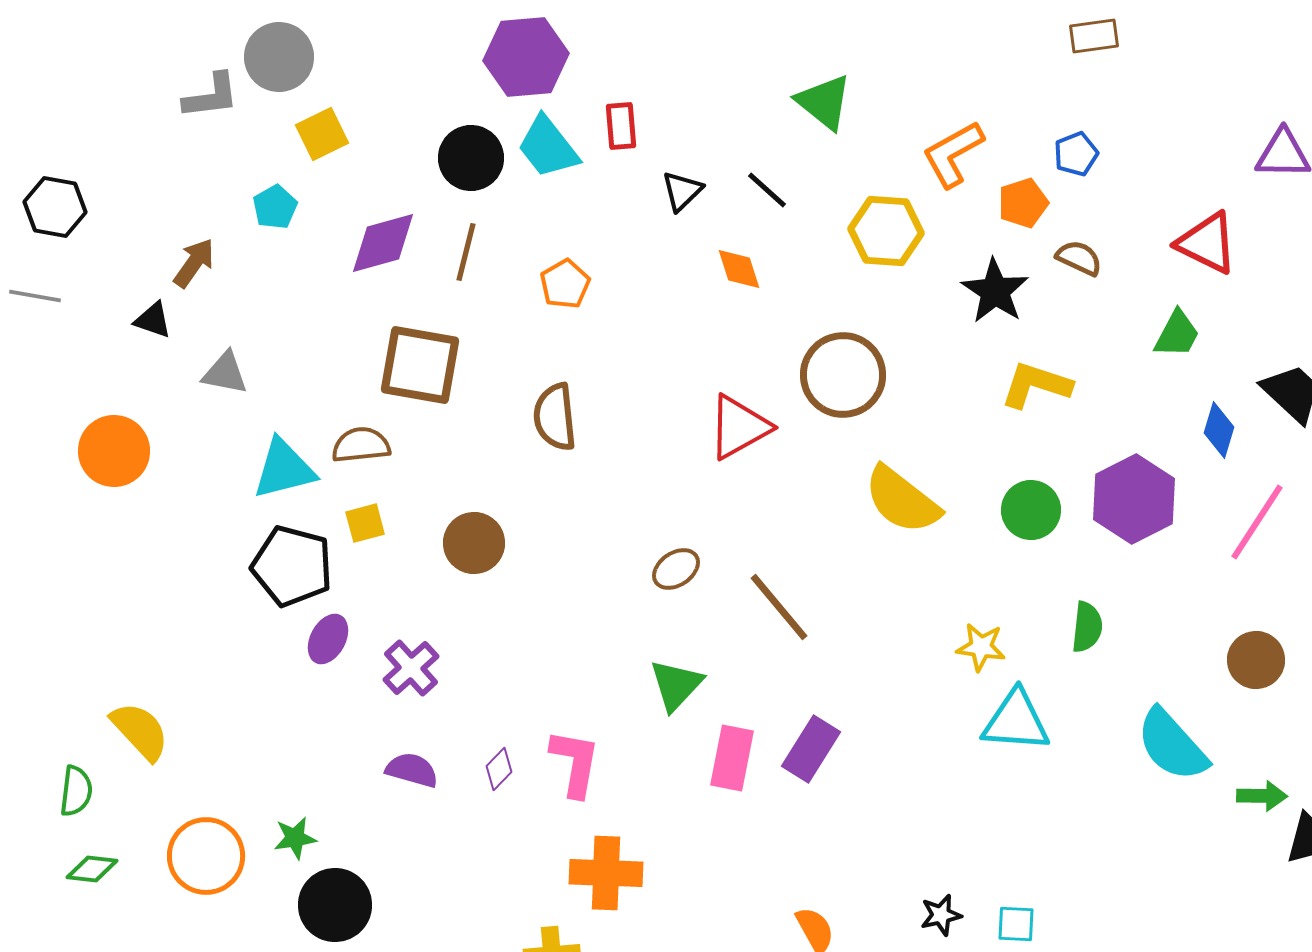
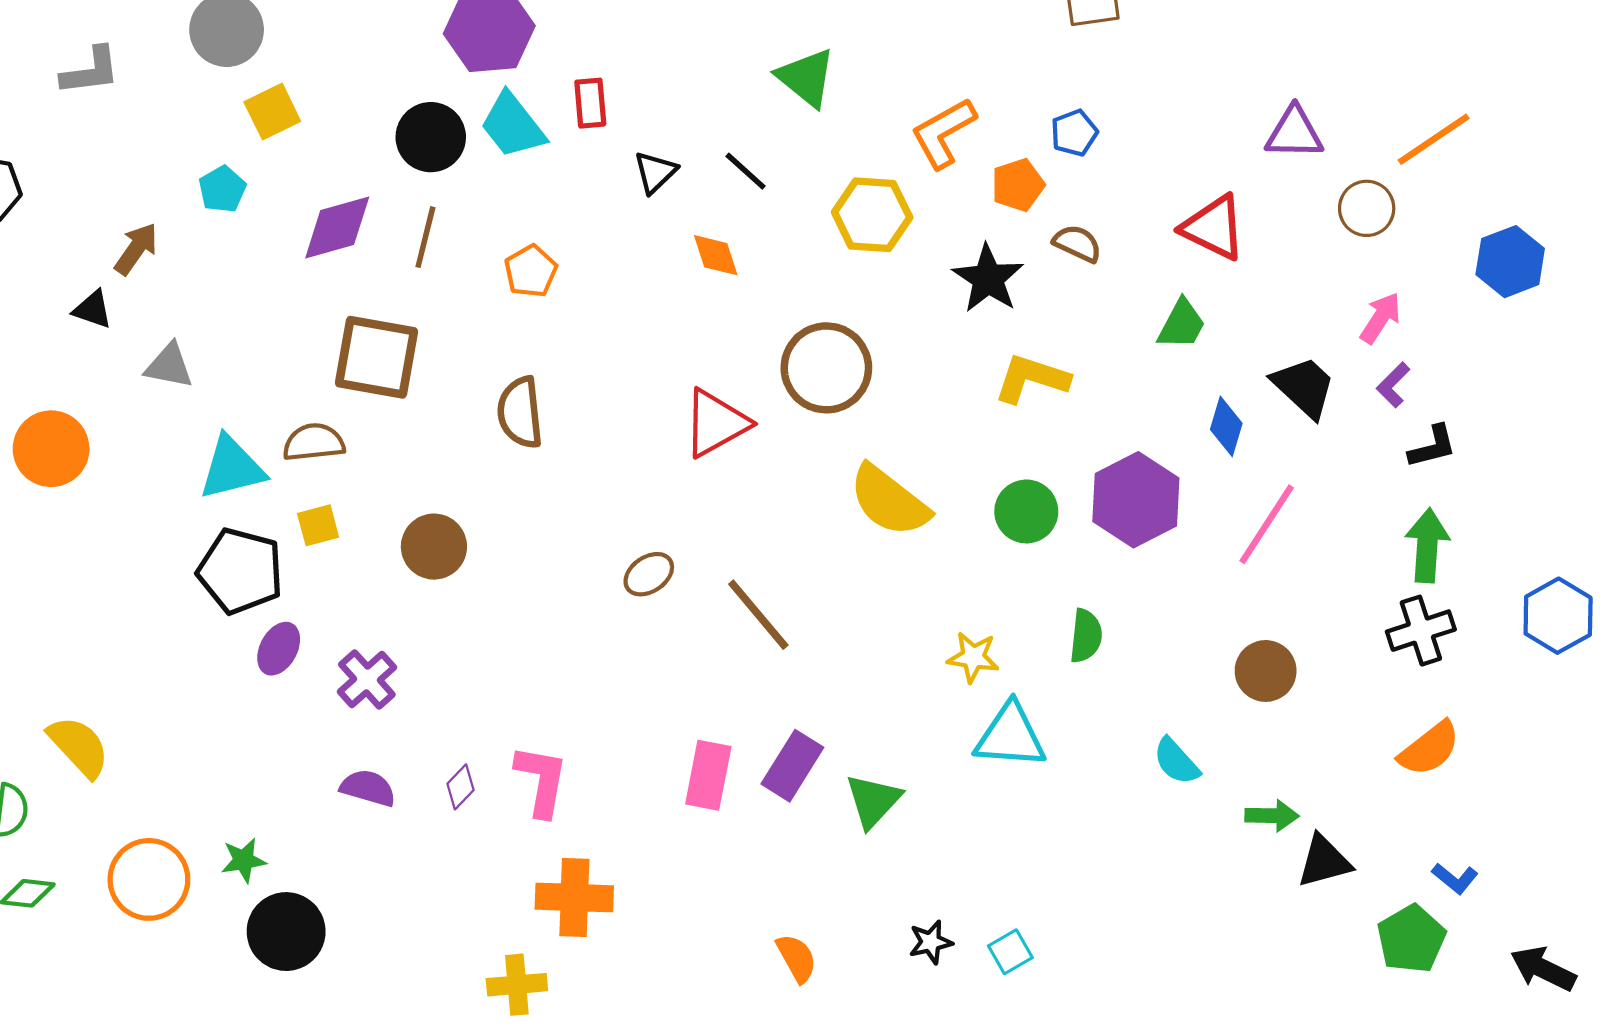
gray L-shape: (211, 96) -> (90, 71), moved
green triangle: (676, 685) -> (873, 801), moved
cyan semicircle: (1172, 745) -> (1176, 761), size x0.6
cyan square: (1016, 924) -> (1010, 952), turned -33

